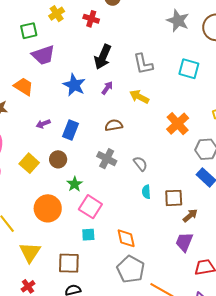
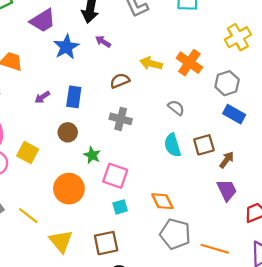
purple trapezoid: (43, 55) -> (43, 21), moved
blue star: (74, 85) -> (66, 47), turned 30
purple arrow: (107, 88) -> (103, 42), turned -80
yellow arrow: (139, 97) -> (151, 64), moved
yellow square: (29, 163) -> (28, 153), moved
gray semicircle: (140, 164) -> (176, 108), moved
cyan semicircle: (146, 192) -> (172, 145), size x1.5
purple trapezoid: (184, 242) -> (227, 190), turned 145

